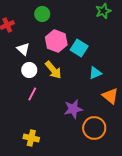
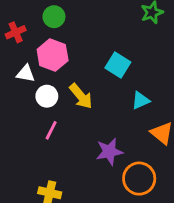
green circle: (42, 14) -> (54, 17), moved
pink hexagon: (56, 41) -> (53, 55), moved
white triangle: (23, 49) -> (26, 73), moved, turned -32

